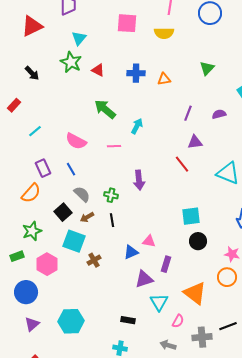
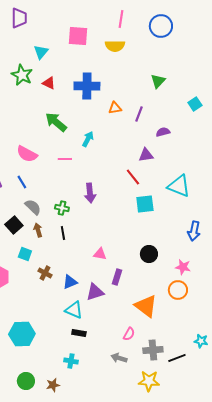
cyan triangle: (79, 38) -> (41, 52), moved
blue cross: (136, 73) -> (87, 86), size x1.4
orange triangle: (164, 79) -> (115, 108), moved
purple line: (188, 113) -> (139, 114), moved
purple semicircle: (219, 114) -> (163, 132), moved
cyan square: (191, 216) -> (145, 204), moved
brown arrow: (87, 217) -> (38, 230), turned 104
cyan square: (74, 241) -> (25, 254), size x0.6
blue triangle: (131, 252) -> (70, 282), moved
brown cross: (94, 260) -> (45, 273), turned -32
cyan triangle: (159, 302) -> (74, 310), moved, turned -36
black line: (228, 326) -> (177, 358), moved

